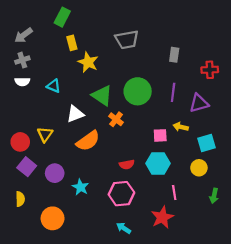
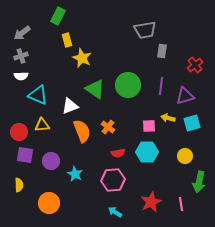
gray trapezoid: (127, 40) -> (145, 30), moved
red cross: (210, 70) -> (195, 65), turned -35
cyan triangle: (54, 86) -> (38, 95), moved, size x1.5
orange cross: (116, 119) -> (108, 127), moved
yellow triangle: (45, 134) -> (42, 125), turned 49
orange semicircle: (88, 141) -> (82, 131), turned -75
cyan square: (206, 143) -> (192, 123), moved
purple square: (27, 167) -> (25, 155), turned -30
pink line: (174, 193) -> (181, 204), moved
green arrow: (214, 196) -> (199, 182), size x1.5

